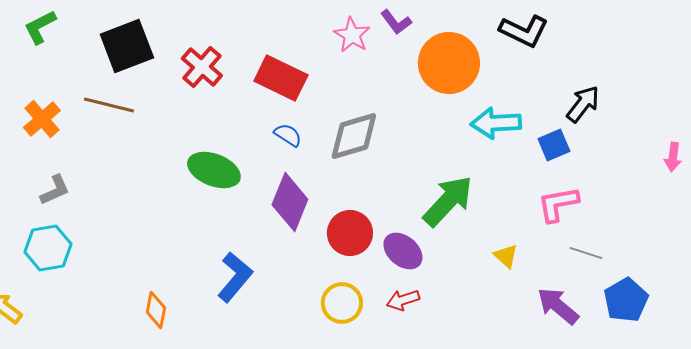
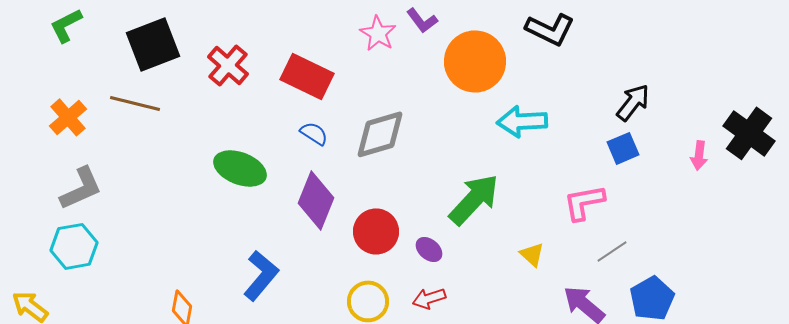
black arrow: (583, 104) -> (633, 102), moved
blue square: (554, 145) -> (623, 148), moved
gray L-shape: (55, 190) -> (81, 188), size x1.4
purple ellipse: (403, 251) -> (429, 249), size x0.7
gray line: (586, 253) -> (612, 251), turned -52

